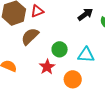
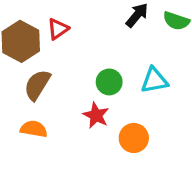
brown semicircle: (30, 36) -> (37, 85), moved
orange circle: (73, 79) -> (134, 138), moved

